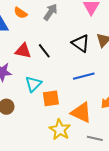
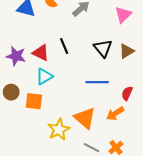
red triangle: (23, 51) -> (41, 53), moved
orange square: (51, 98) -> (34, 101), moved

